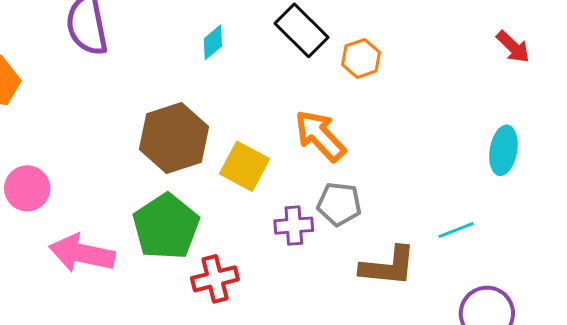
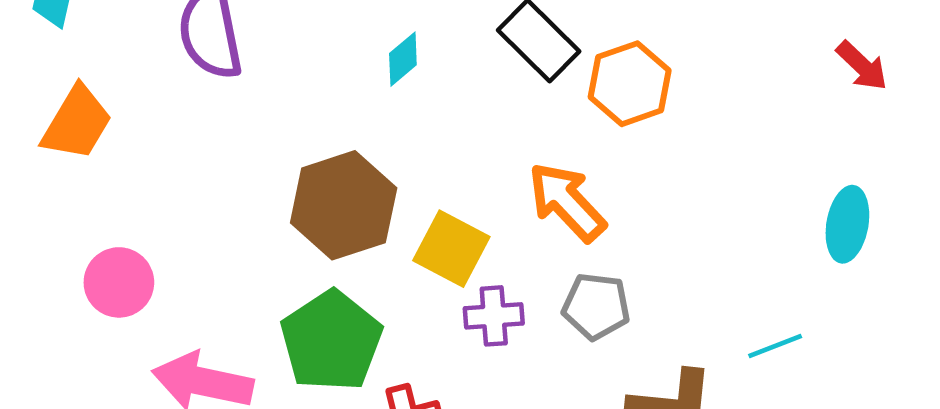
orange hexagon: (361, 58) -> (630, 84), size x1.4
purple cross: (294, 226) -> (494, 316), moved

